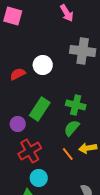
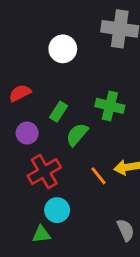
red semicircle: (18, 74) -> (20, 93), moved
green rectangle: (40, 109) -> (58, 112), size x0.6
green semicircle: (72, 128) -> (77, 134), moved

